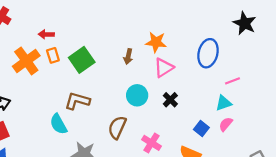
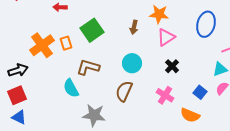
orange rectangle: (53, 55) -> (66, 43), moved
orange cross: (26, 61) -> (42, 45), moved
cyan circle: (137, 95) -> (132, 63), moved
pink cross: (152, 143) -> (165, 95), moved

